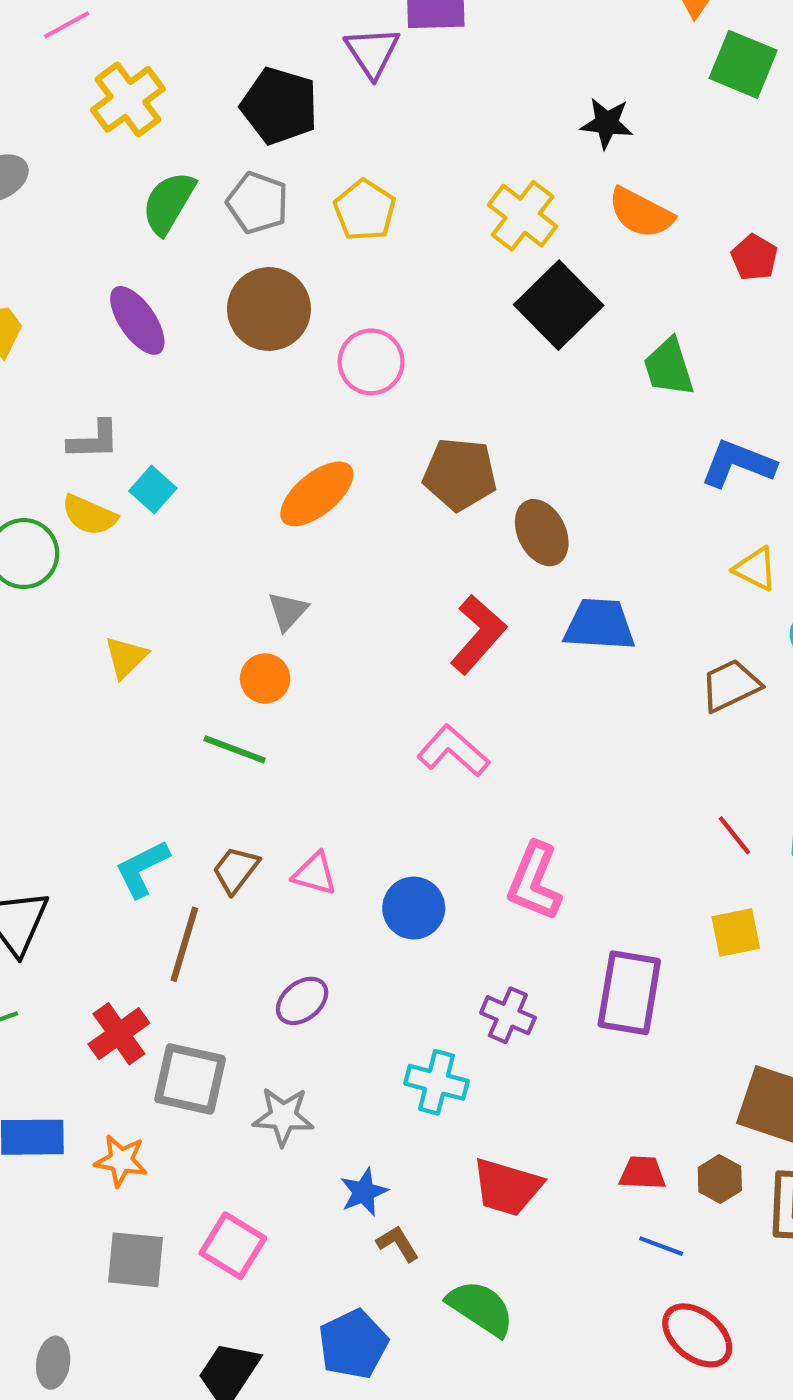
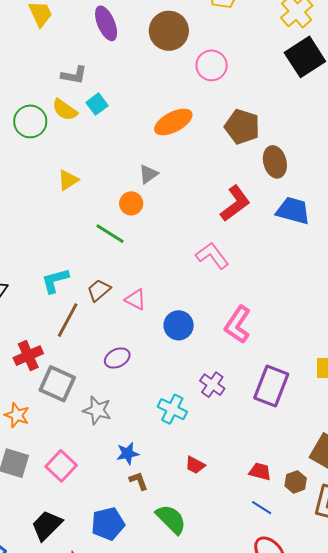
red trapezoid: (507, 1187) -> (195, 465), size x0.6

